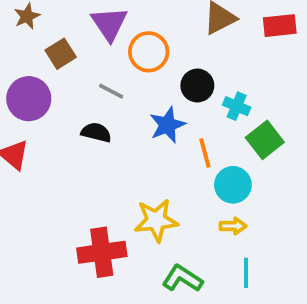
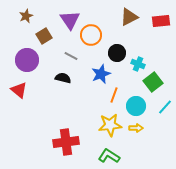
orange line: (205, 153) -> (114, 95), moved, turned 35
yellow star: (156, 220) -> (110, 125), moved
cyan line: (246, 273) -> (165, 107), moved, turned 42

